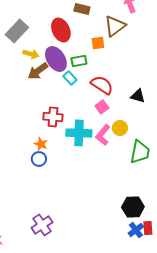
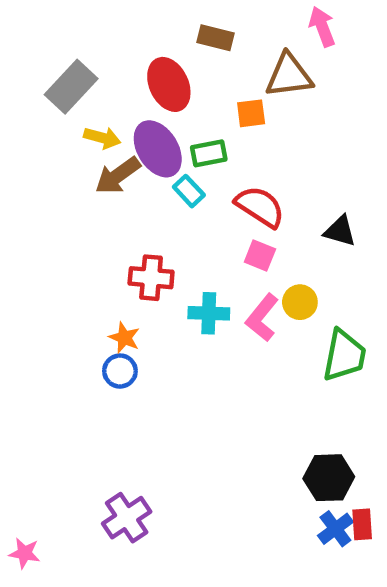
brown triangle: (115, 26) -> (289, 76), turned 30
pink square: (102, 107) -> (260, 255), turned -32
cyan cross: (79, 133) -> (209, 313), size x0.7

